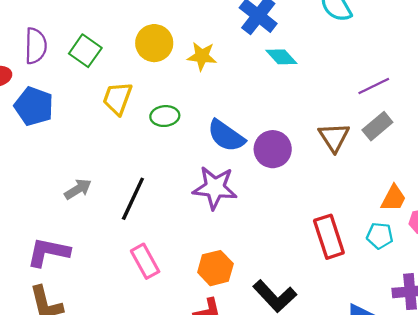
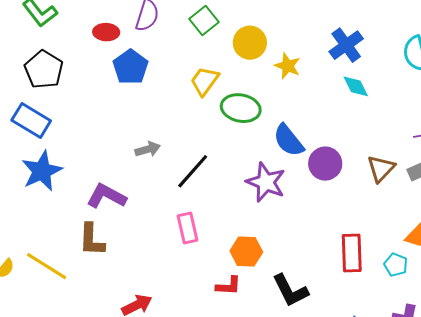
green square: (85, 51) -> (204, 21), moved
green ellipse: (165, 116) -> (241, 108), size x1.5

